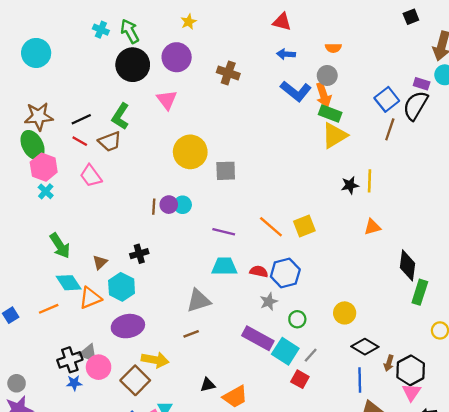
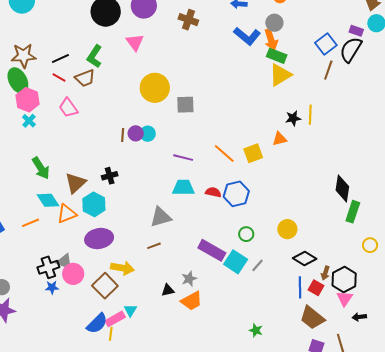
orange triangle: (372, 227) -> (280, 139), moved
brown triangle: (100, 262) -> (75, 183), size x1.6
gray star: (269, 302) -> (189, 279), moved
red square: (300, 379) -> (316, 288), moved

